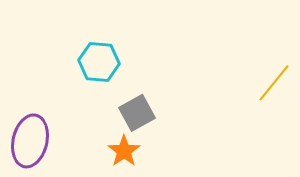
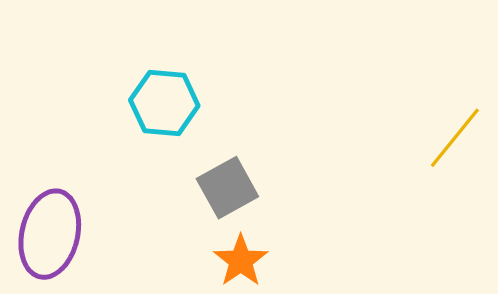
orange star: (124, 151) -> (241, 261), moved

